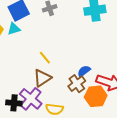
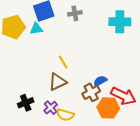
purple cross: (31, 99) -> (51, 108), moved, size x0.6
black cross: (14, 103) -> (26, 103), turned -35

